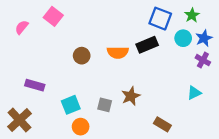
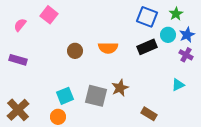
black rectangle: (147, 45) -> (147, 47), moved
purple rectangle: (35, 85) -> (18, 60), moved
gray square: (105, 105) -> (96, 96), size x1.6
orange circle: (81, 127) -> (58, 117), moved

